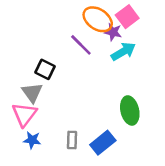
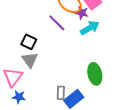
gray triangle: (32, 93) -> (30, 60), moved
gray rectangle: (72, 140) -> (61, 93), moved

